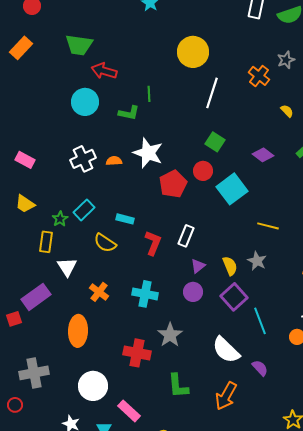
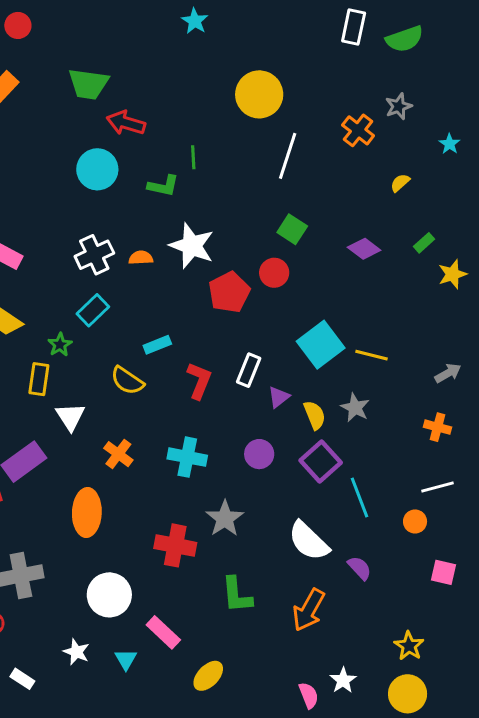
yellow semicircle: (287, 111) -> (400, 183), turned -88
cyan square: (232, 189) -> (321, 345), moved
cyan rectangle: (84, 210) -> (93, 310), moved
cyan rectangle: (125, 219) -> (157, 345), turned -36
purple triangle: (198, 266) -> (279, 397), moved

